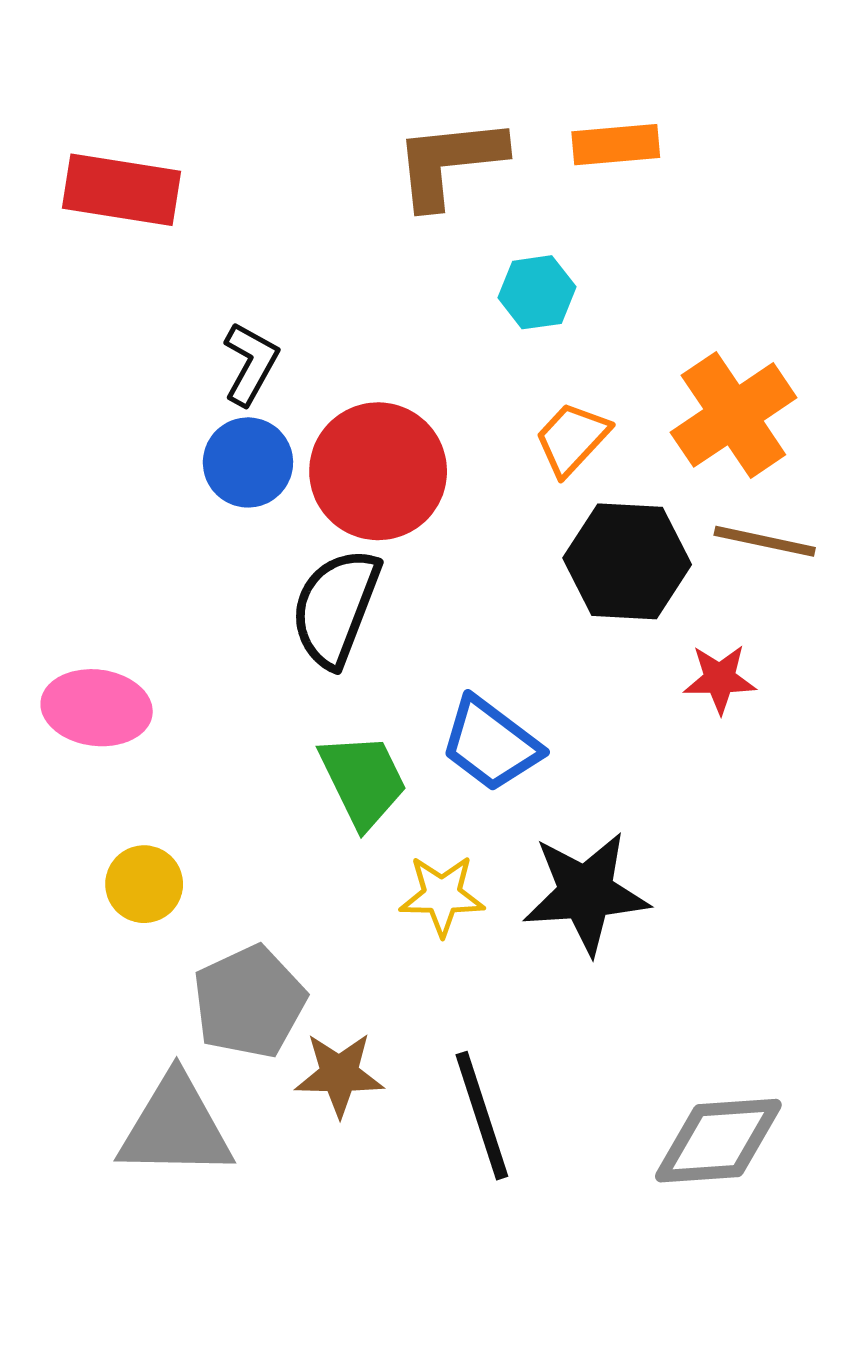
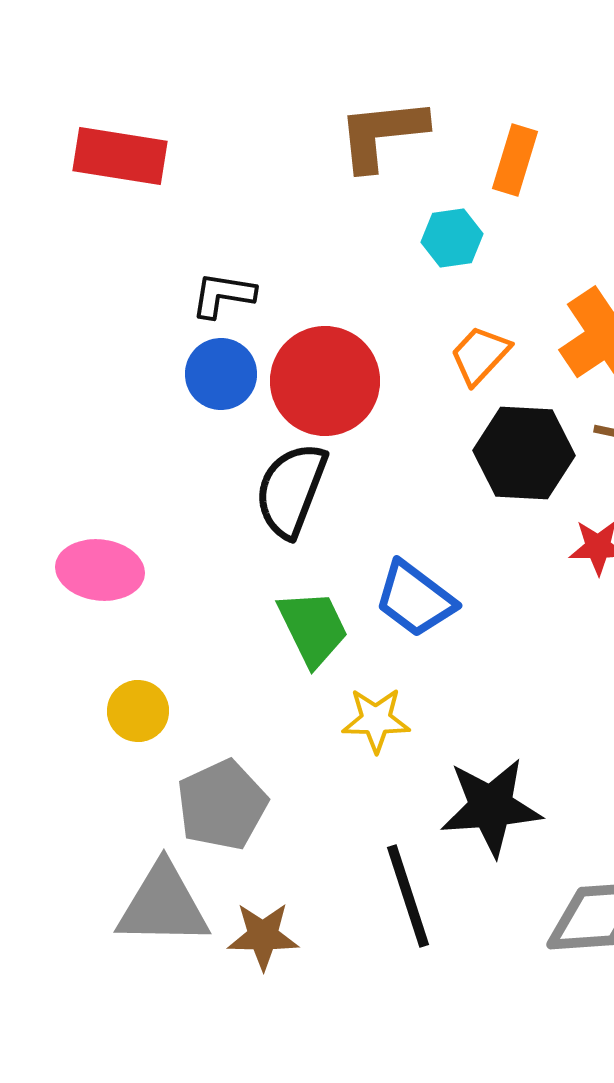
orange rectangle: (616, 145) -> (515, 160), moved, turned -68
black L-shape: (250, 364) -> (223, 295), turned -110
black star: (586, 893) -> (491, 807), moved
brown star: (339, 1074) -> (263, 936), moved

